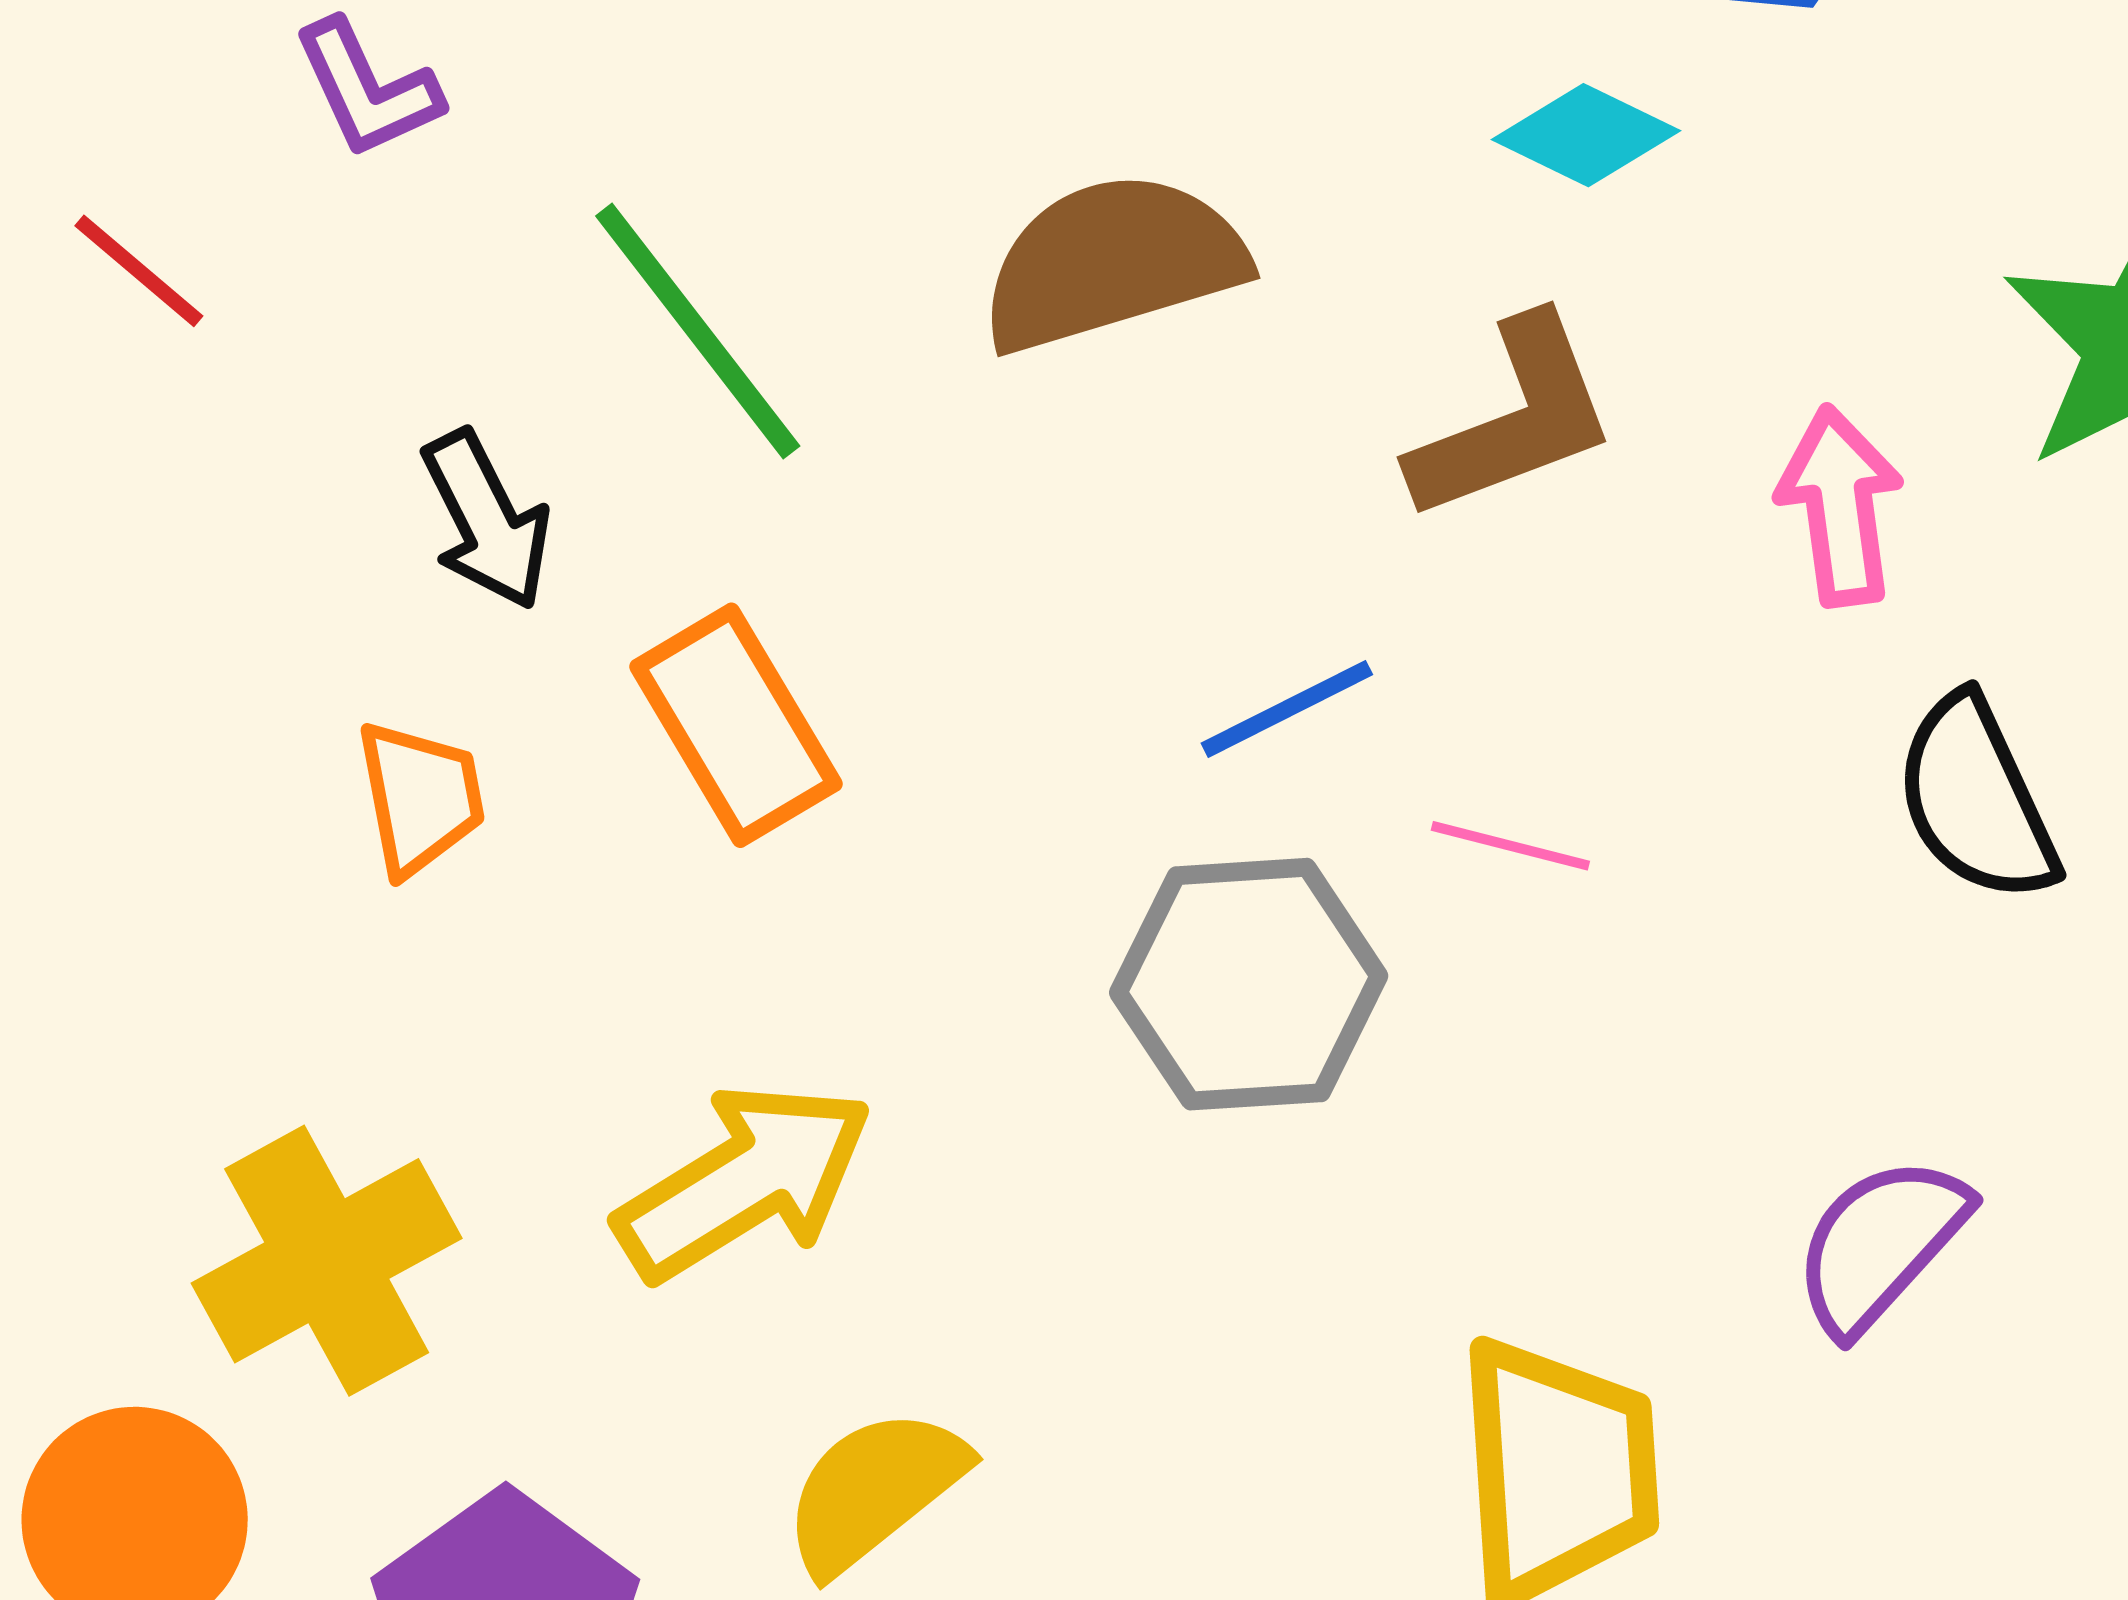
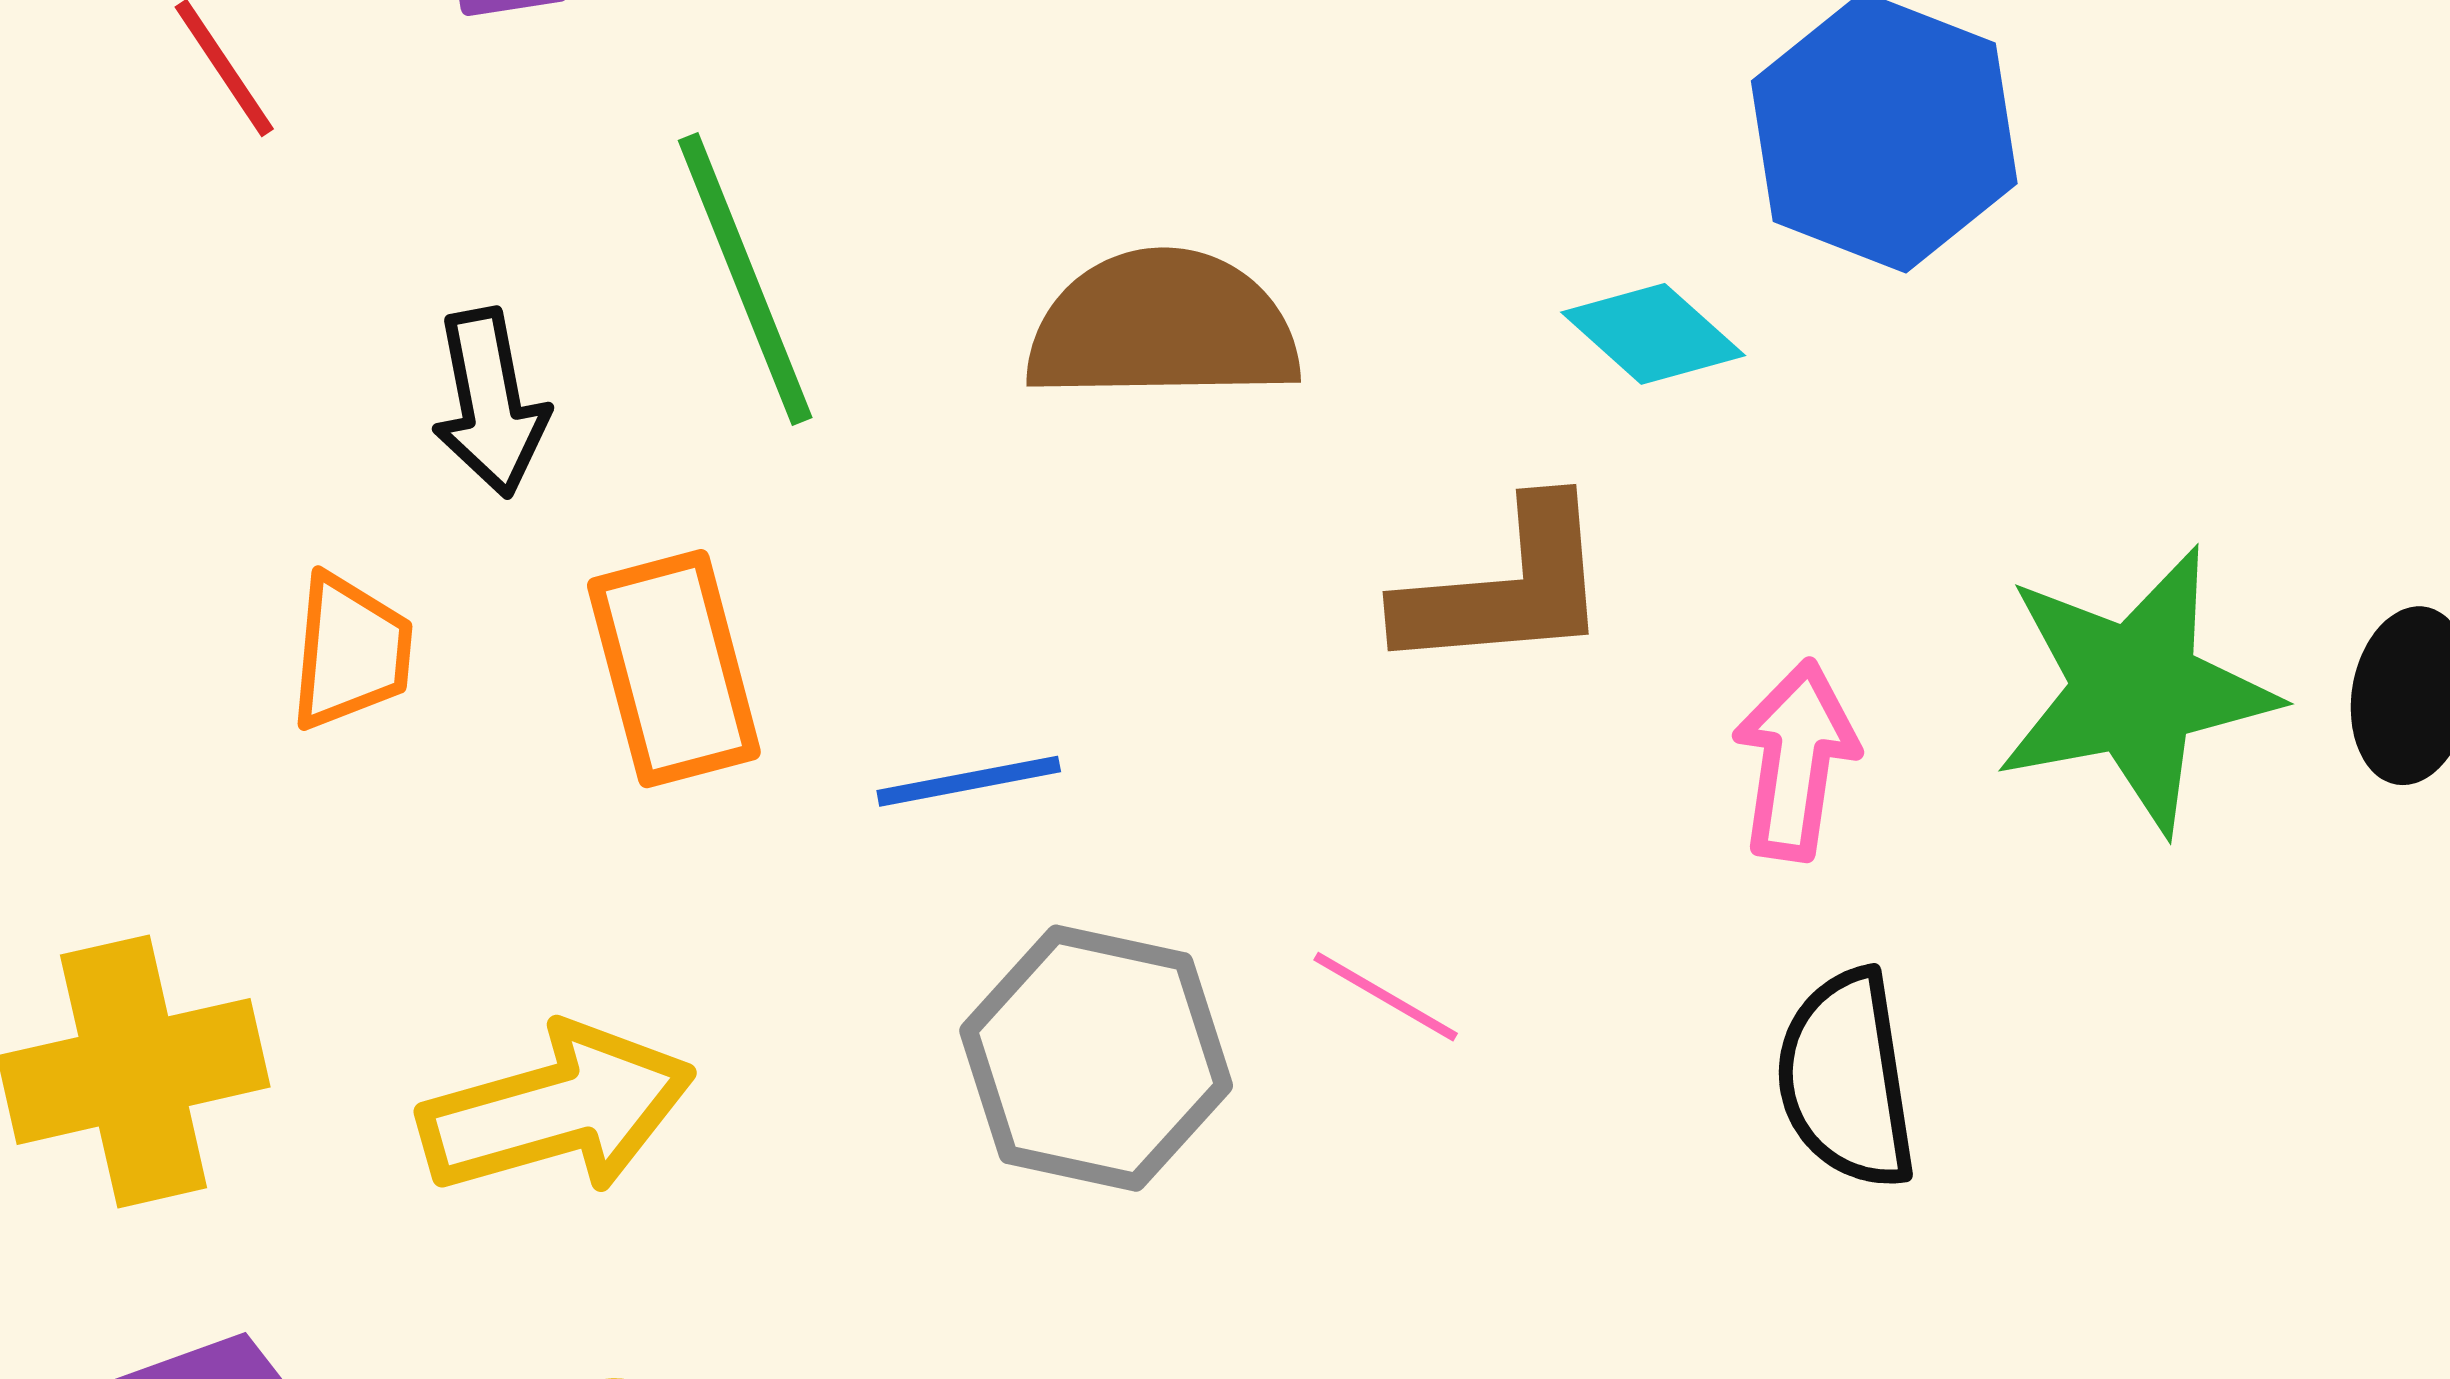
blue line: (1287, 709) -> (969, 781), moved

